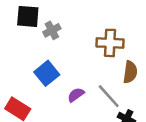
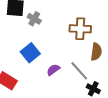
gray cross: (52, 30) -> (34, 19), turned -32

